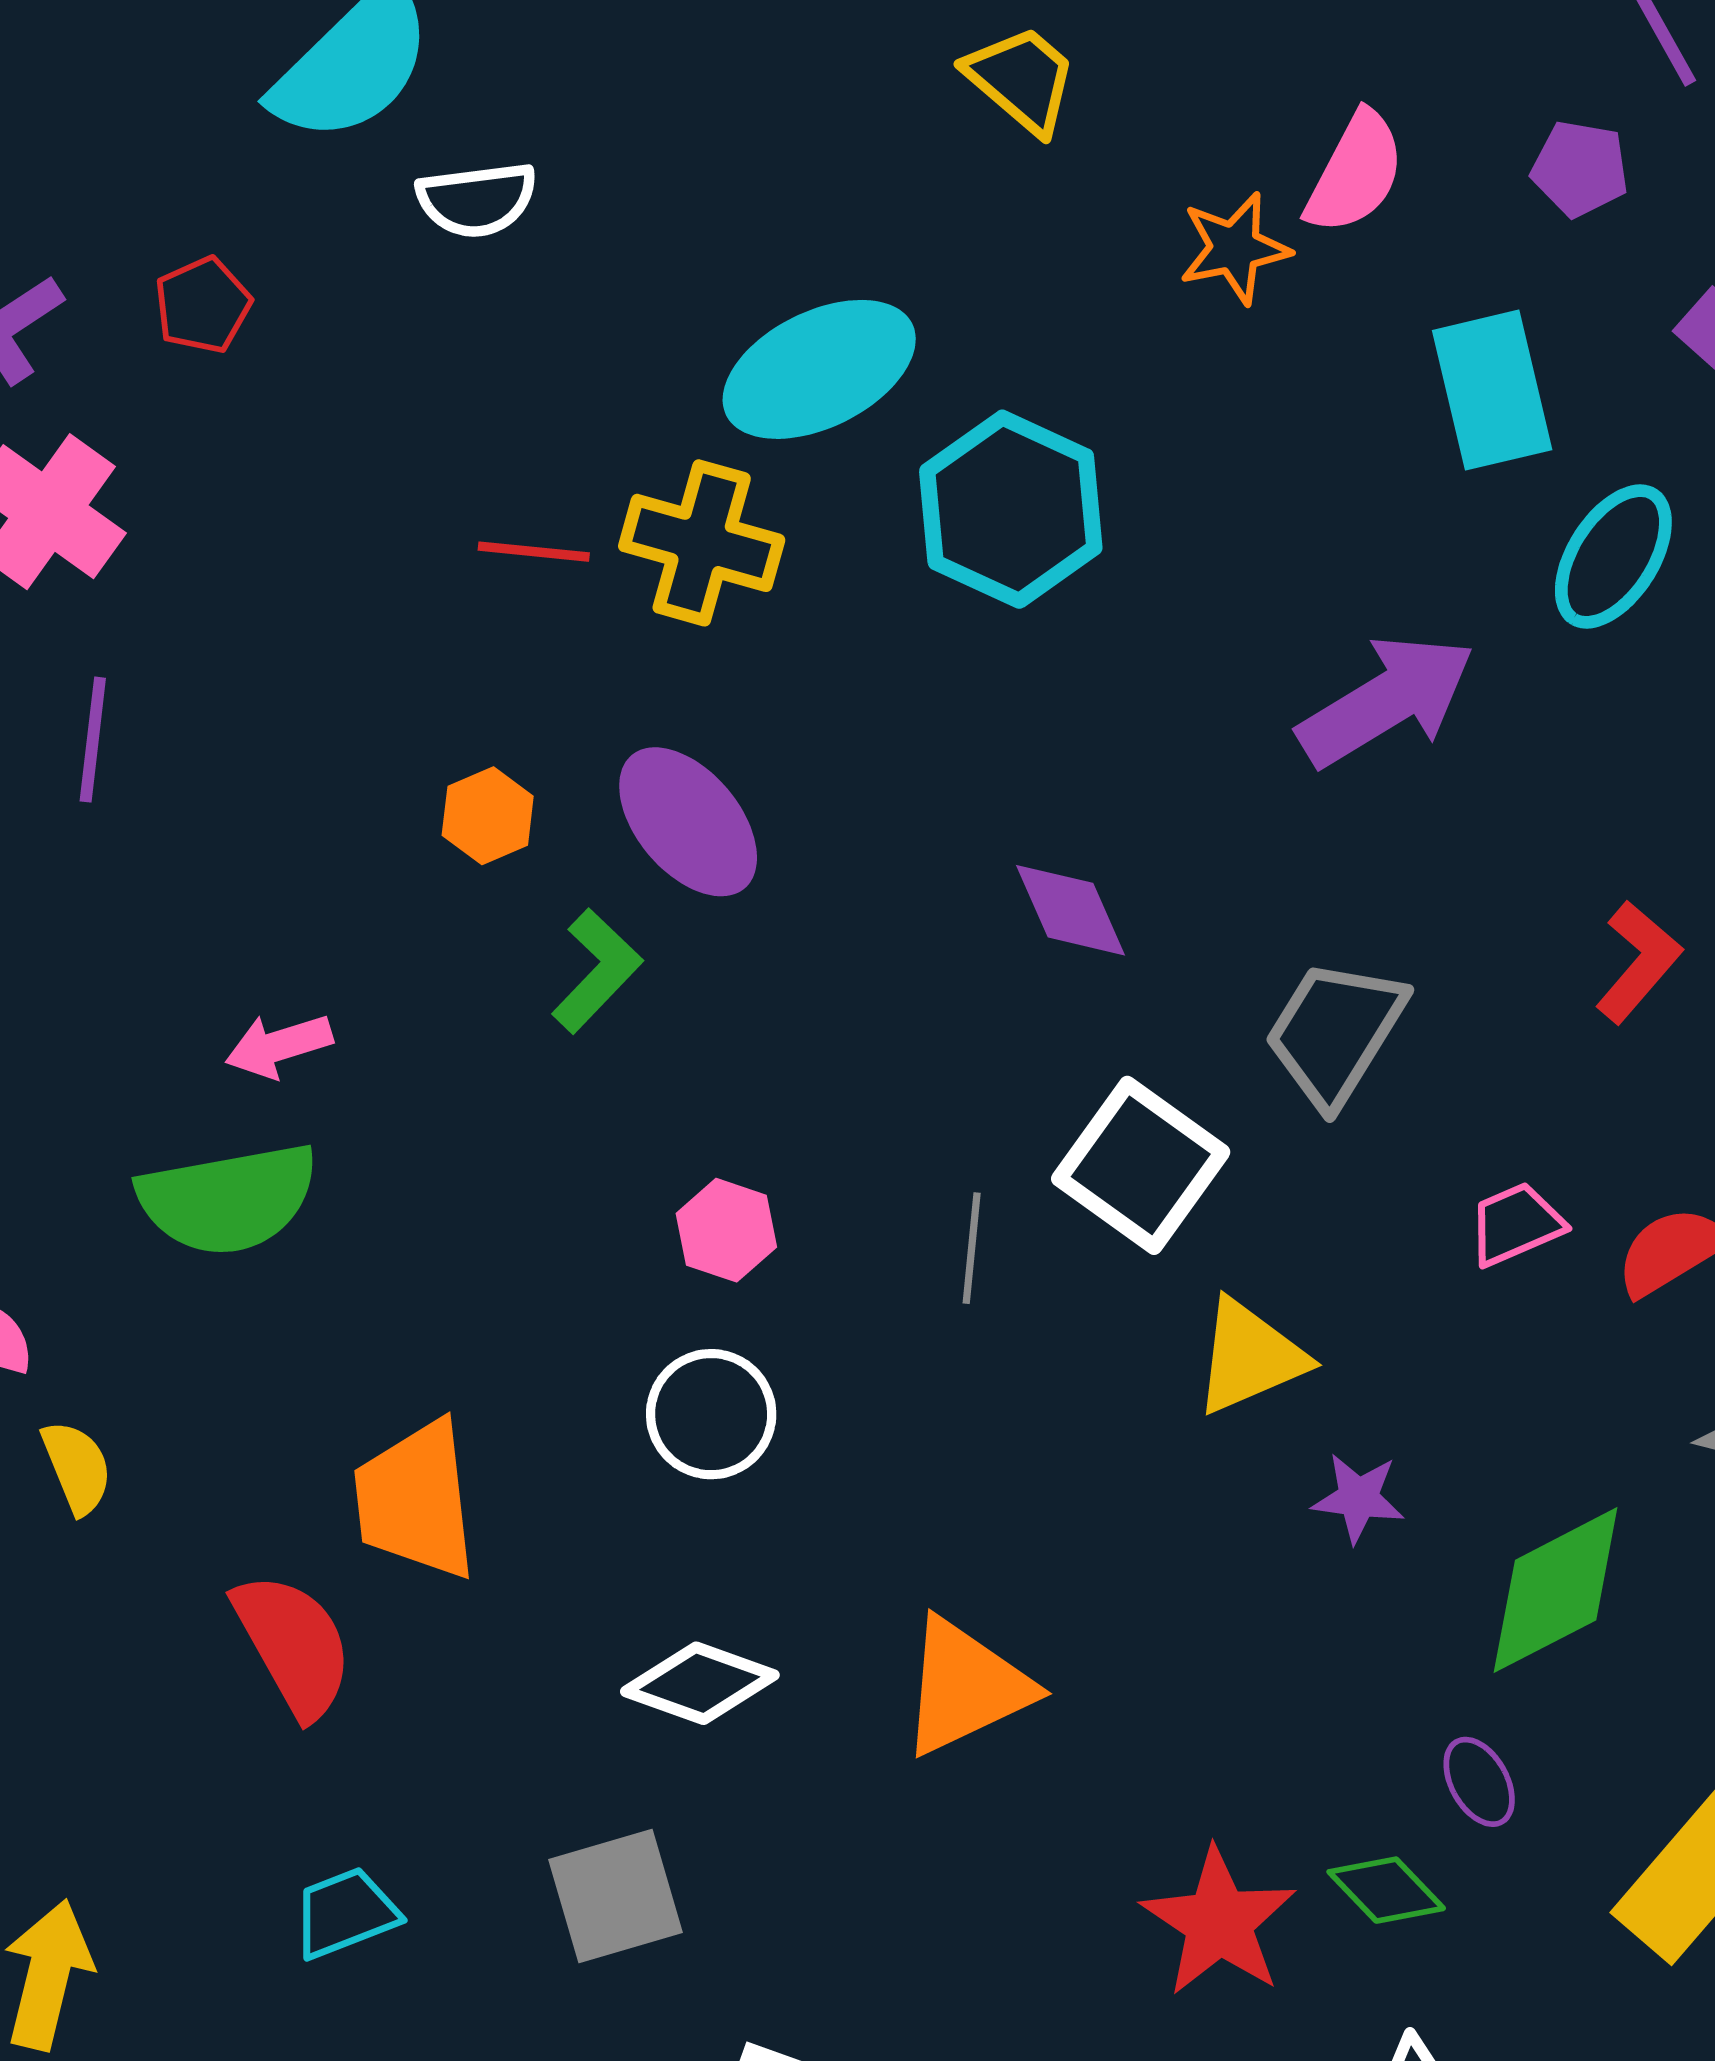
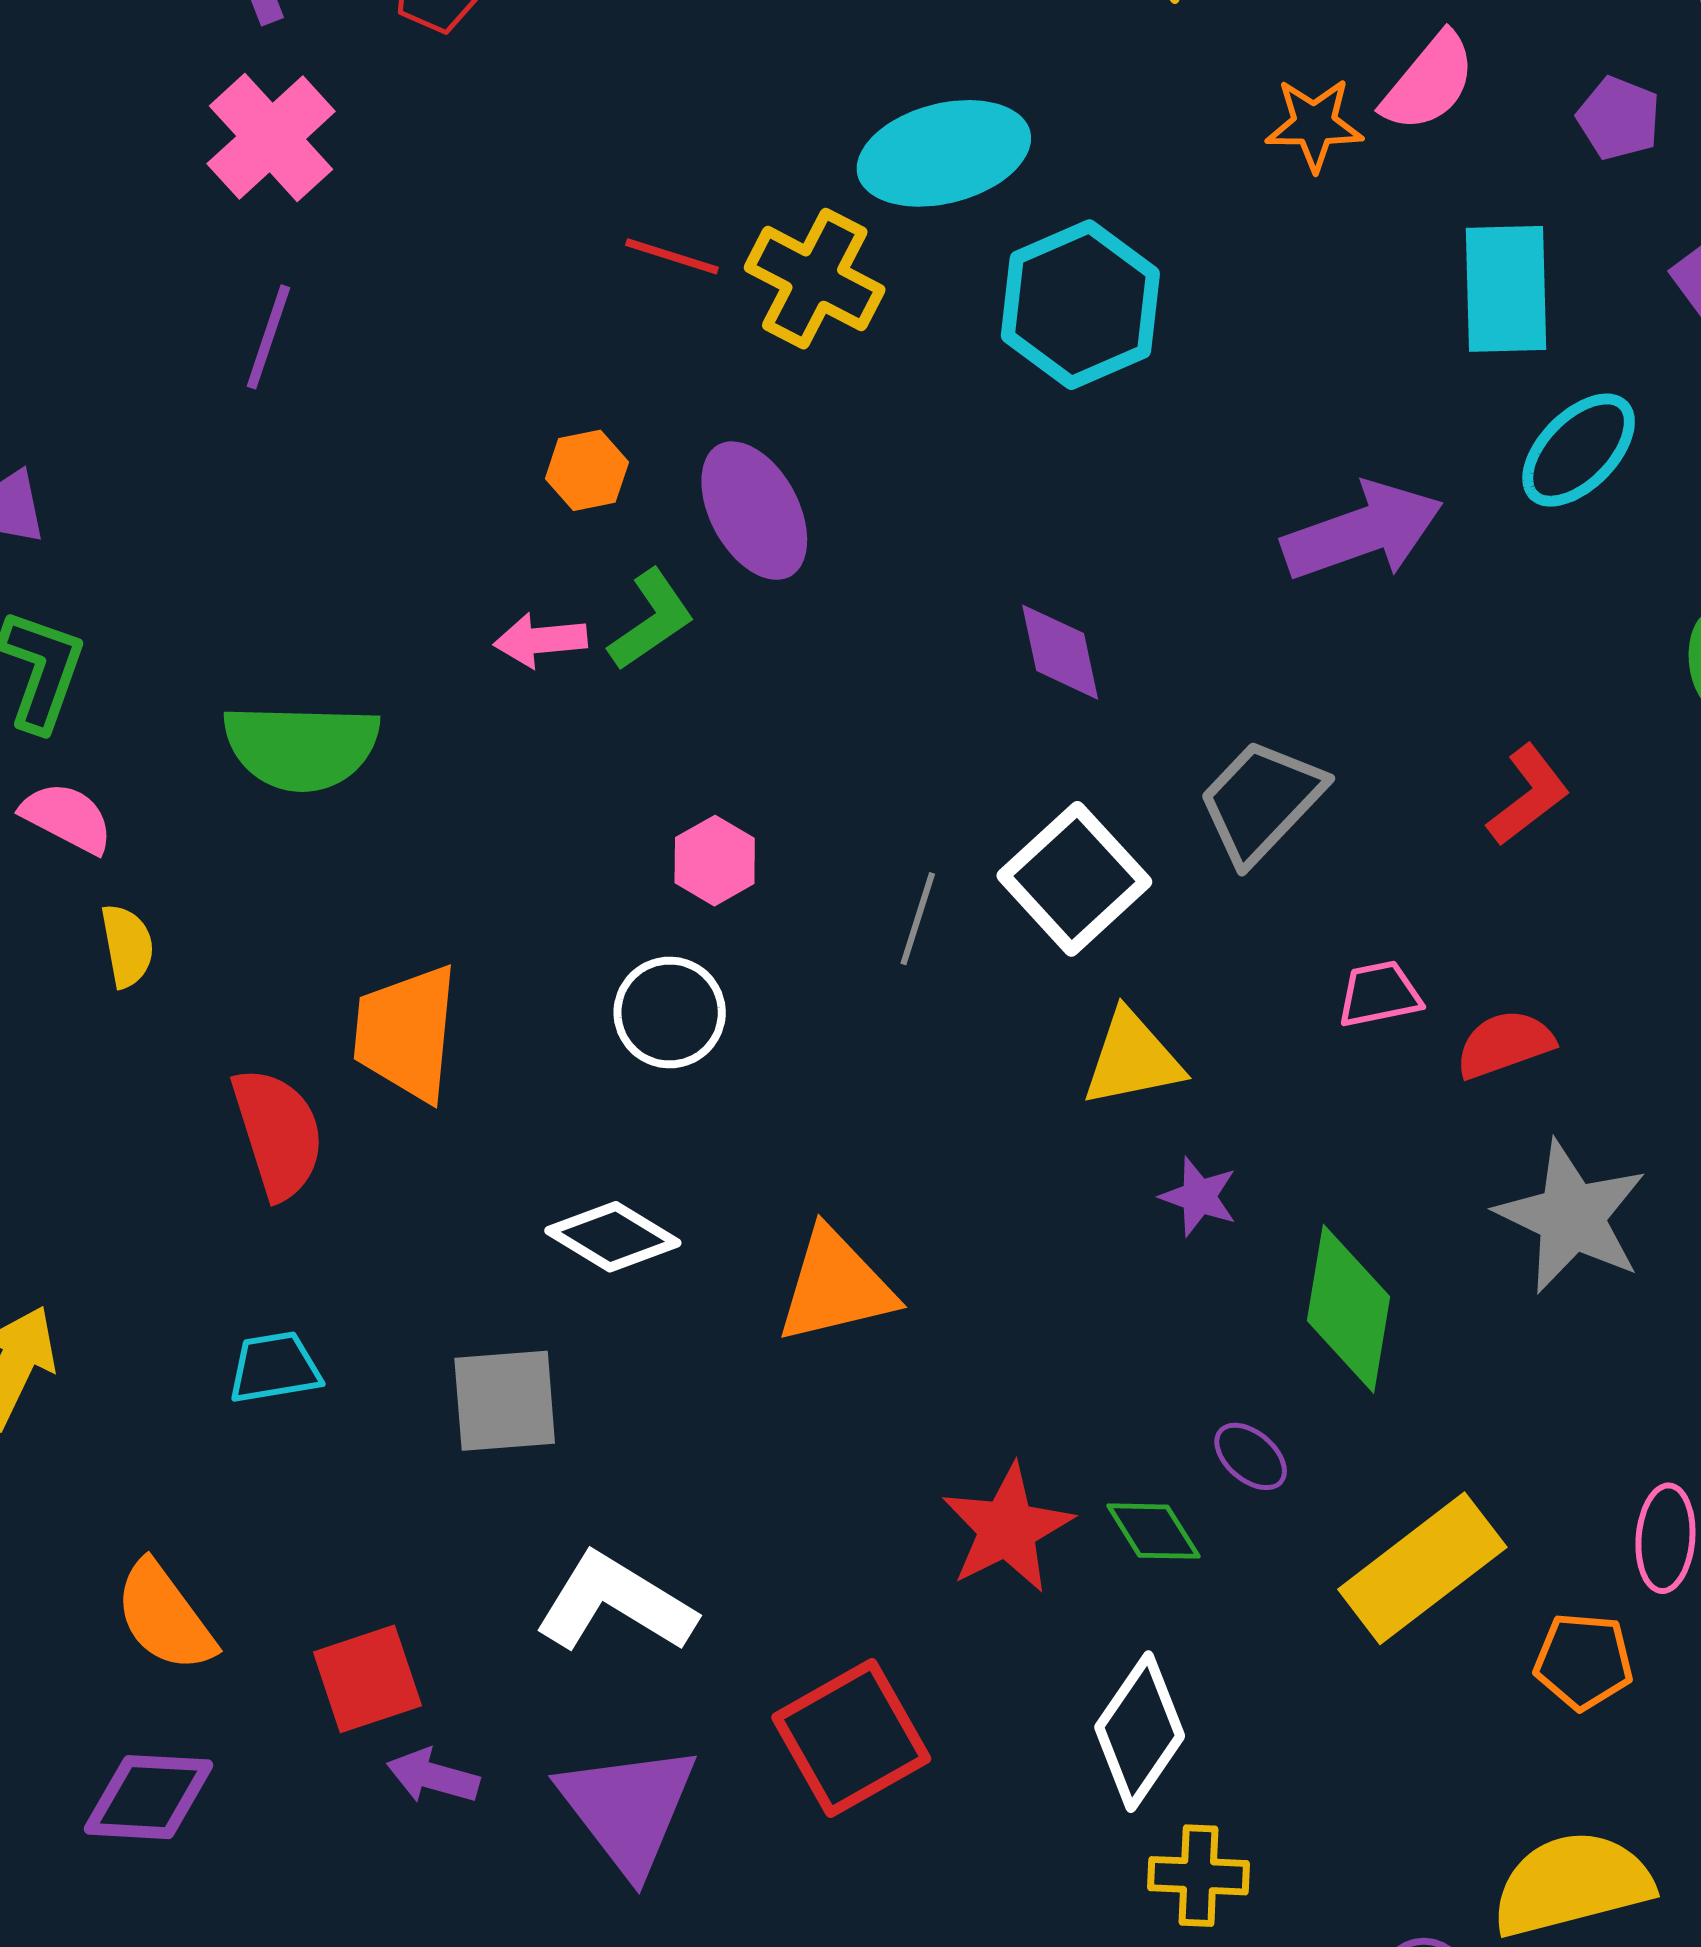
pink arrow: (279, 1046) -> (540, 640), moved
green diamond: (1556, 1590) -> (1348, 1309), turned -65
purple ellipse: (1479, 1782) -> (1251, 1456), turned -32

